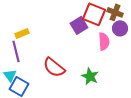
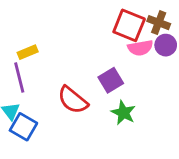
purple square: (79, 25) -> (111, 80), moved
pink semicircle: (104, 41) -> (140, 48), moved, turned 84

